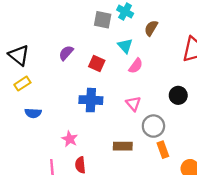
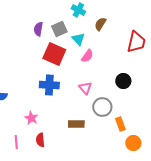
gray square: (103, 20) -> (59, 29), moved, turned -35
purple semicircle: (66, 53) -> (38, 29), moved, turned -32
red square: (97, 63) -> (54, 54), size x1.6
orange rectangle: (163, 150) -> (120, 124), moved

